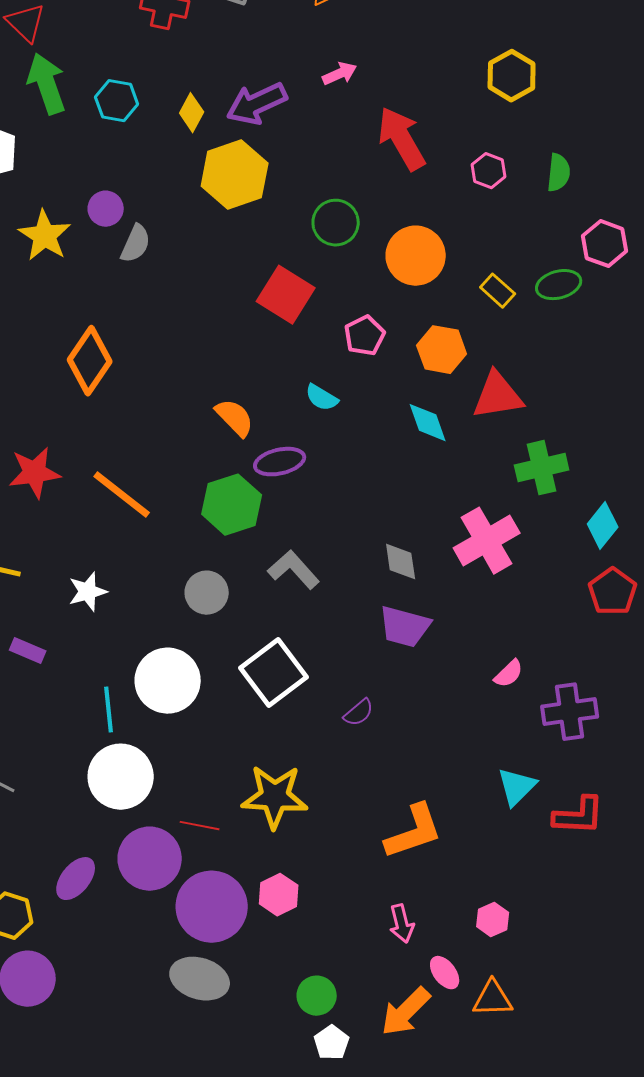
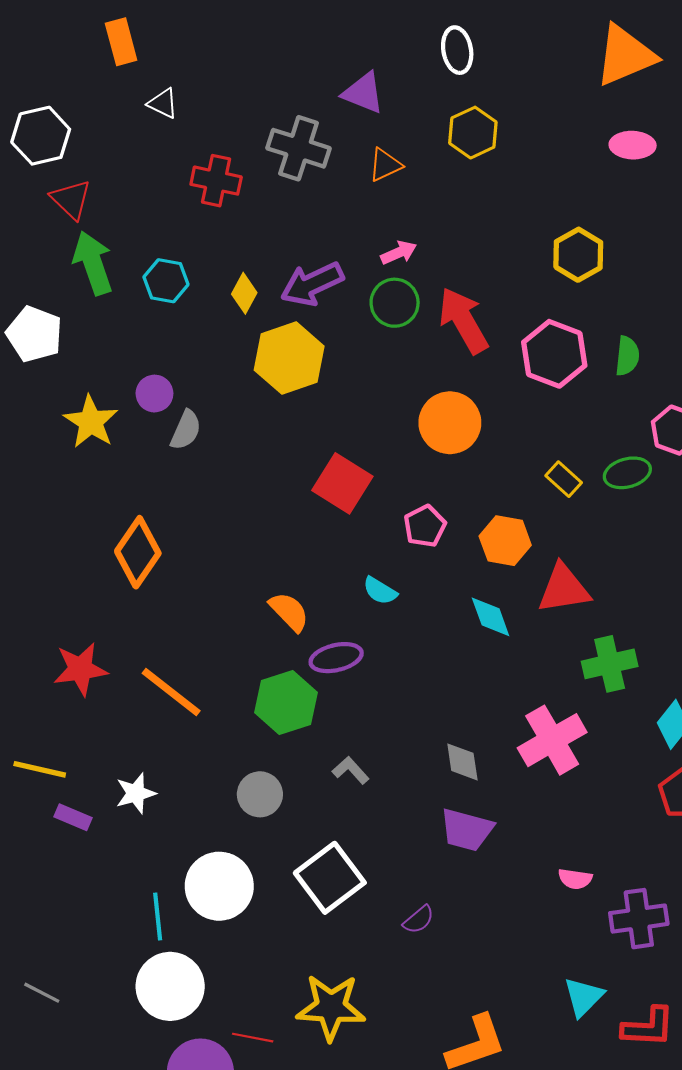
pink hexagon: (489, 171) -> (554, 354), size x1.8
green circle: (336, 223) -> (395, 303), moved
orange circle: (416, 256) -> (450, 423), moved
gray L-shape: (294, 570) -> (351, 770), size x0.7
purple rectangle: (28, 651) -> (73, 817), moved
pink semicircle: (509, 674) -> (575, 879), turned 52

